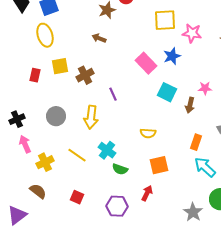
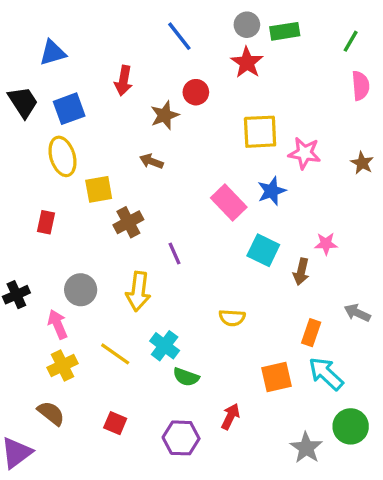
yellow square: (60, 66) -> (99, 189), moved
pink arrow: (25, 144) -> (58, 324), moved
orange square: (159, 165) -> (277, 377), moved

